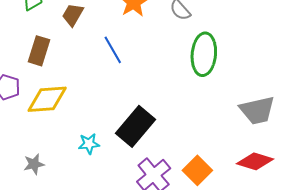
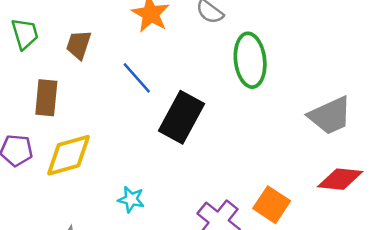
black rectangle: (135, 126) -> (181, 117), moved
cyan star: (89, 144) -> (131, 199), turned 30

